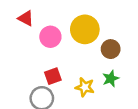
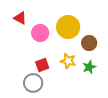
yellow star: (85, 87) -> (68, 61), moved

